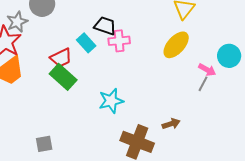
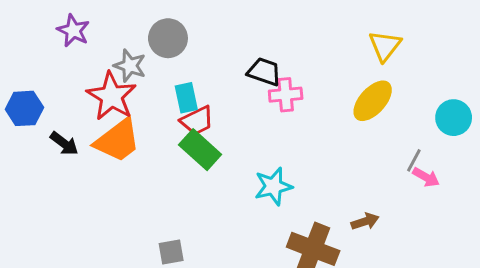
gray star: (17, 22) -> (130, 66), turned -30
cyan rectangle: (86, 43) -> (186, 98), moved, turned 30
pink arrow: (207, 70) -> (426, 177), moved

